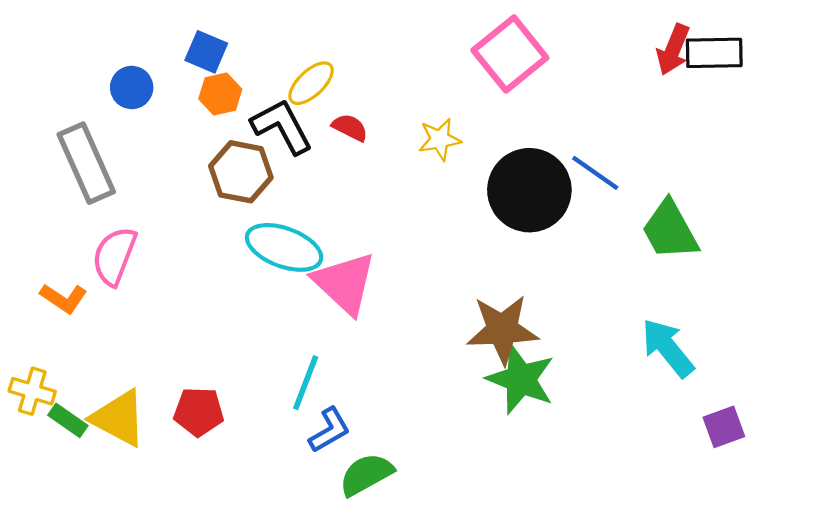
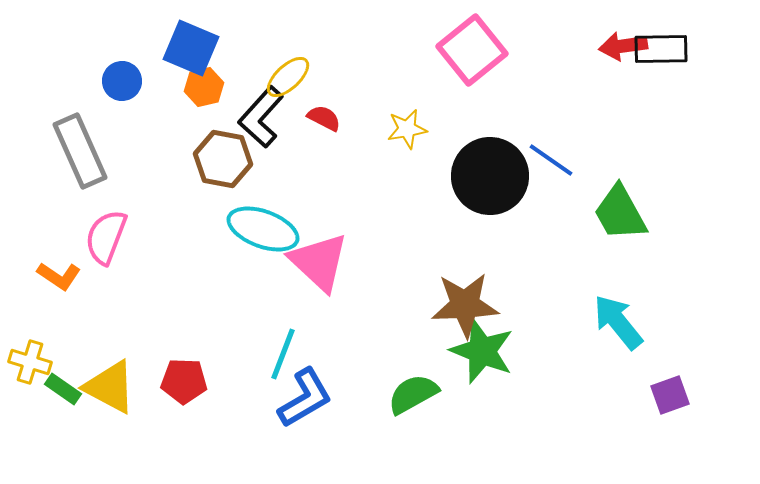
red arrow: (673, 50) -> (623, 46), turned 60
blue square: (206, 52) -> (191, 48), size x1.4
black L-shape: (282, 126) -> (261, 117), turned -110
blue L-shape: (329, 430) -> (305, 398), size x1.4
green semicircle: (366, 474) -> (413, 394), moved

